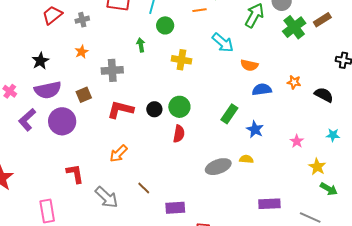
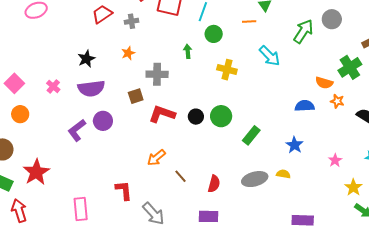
green cross: (294, 27) -> (350, 67), moved
orange semicircle: (249, 65) -> (324, 83), moved
brown square: (84, 95) -> (136, 96), moved
green rectangle: (229, 114) -> (251, 135), moved
purple L-shape: (27, 120) -> (77, 130), moved
purple circle: (62, 121) -> (103, 121), size x0.7
red semicircle: (179, 134) -> (214, 184), moved
red L-shape: (75, 174) -> (124, 190), moved
brown line: (144, 188) -> (181, 176), moved
gray arrow: (107, 197) -> (154, 214), moved

